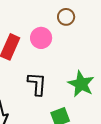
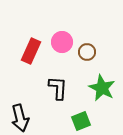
brown circle: (66, 17) -> (87, 52), moved

